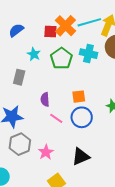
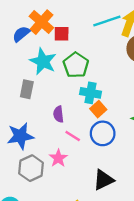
orange cross: (65, 26) -> (41, 22), moved
cyan star: (34, 54) -> (43, 61), size x1.6
cyan cross: (88, 54) -> (91, 93), moved
orange square: (79, 97) -> (98, 109), turned -32
pink star: (46, 152) -> (58, 158), moved

